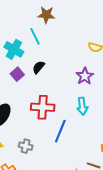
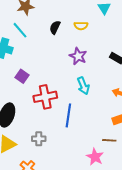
black semicircle: (38, 67) -> (55, 27), moved
purple square: (17, 74) -> (22, 76), moved

